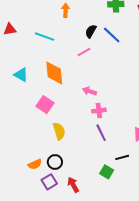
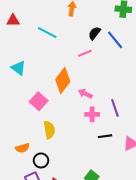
orange diamond: (54, 73) -> (63, 81), moved, turned 35
purple line: (101, 133) -> (115, 108), moved
black line: (122, 157) -> (105, 136), moved
orange semicircle: (35, 164) -> (22, 148), moved

